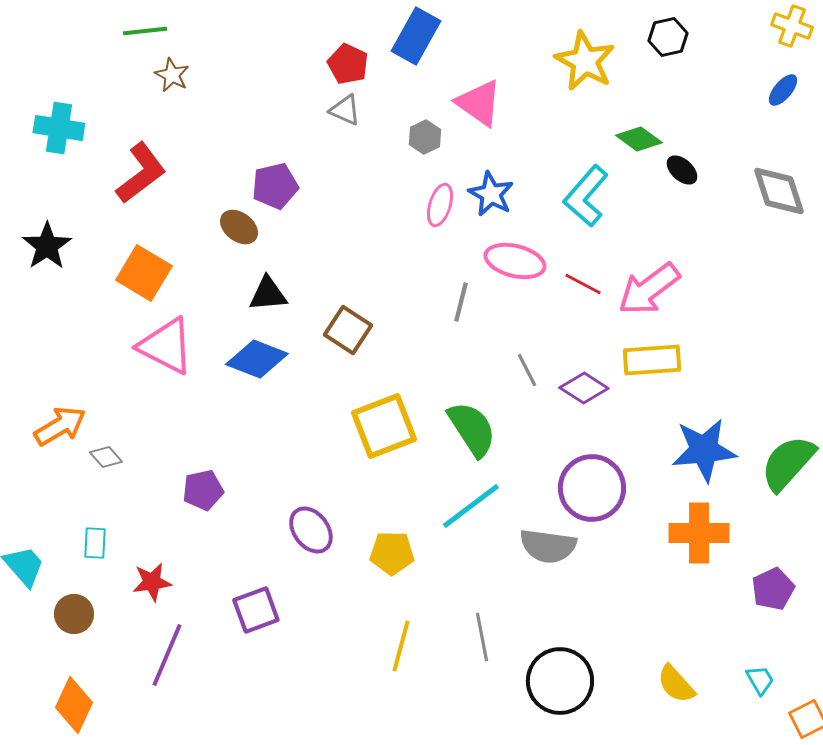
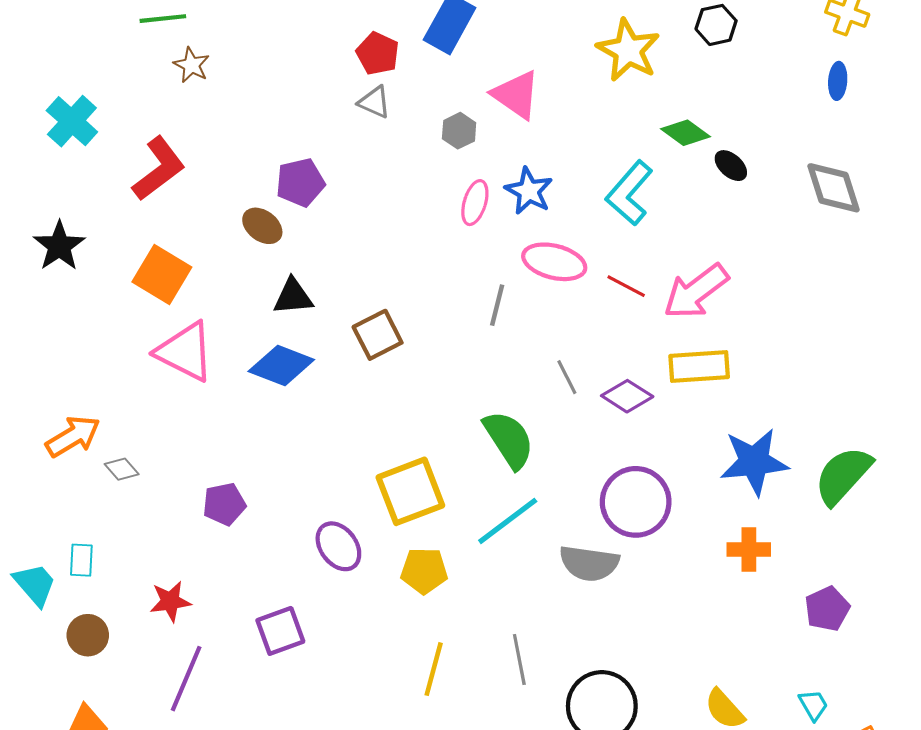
blue ellipse: (783, 90) -> (838, 81), turned -36
cyan cross: (59, 128) -> (72, 121), turned 33
brown square: (348, 330) -> (378, 335), turned 30
yellow square: (384, 426) -> (410, 491), moved
orange cross: (699, 533) -> (749, 550), size x0.7
cyan rectangle: (95, 543) -> (81, 560), moved

